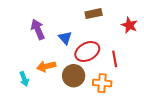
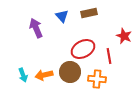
red star: (129, 25) -> (124, 36), moved
blue triangle: (65, 38) -> (62, 16), moved
orange arrow: (46, 66) -> (44, 75), moved

